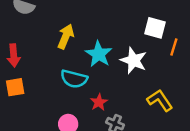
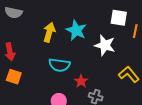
cyan star: (99, 54) -> (76, 30), moved
orange square: (15, 87) -> (14, 77), turned 35

